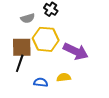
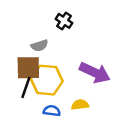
gray semicircle: (28, 18) -> (39, 46), moved
yellow hexagon: (46, 39) -> (47, 80), moved

